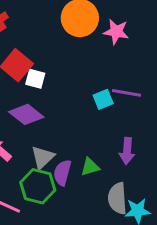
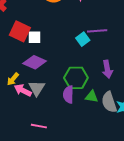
gray triangle: (43, 157) -> (37, 88), moved
green triangle: (90, 167) -> (92, 97), moved, turned 40
green hexagon: (38, 186) -> (76, 78), moved

